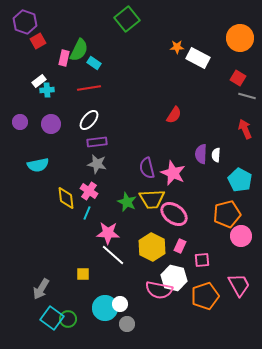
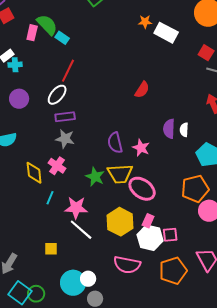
green semicircle: (79, 50) -> (47, 25), turned -70
red line: (89, 88) -> (68, 71), moved, turned -55
pink star: (173, 173) -> (141, 148), size x0.7
cyan line: (87, 213) -> (50, 198), moved
white hexagon: (174, 278) -> (150, 238), moved

